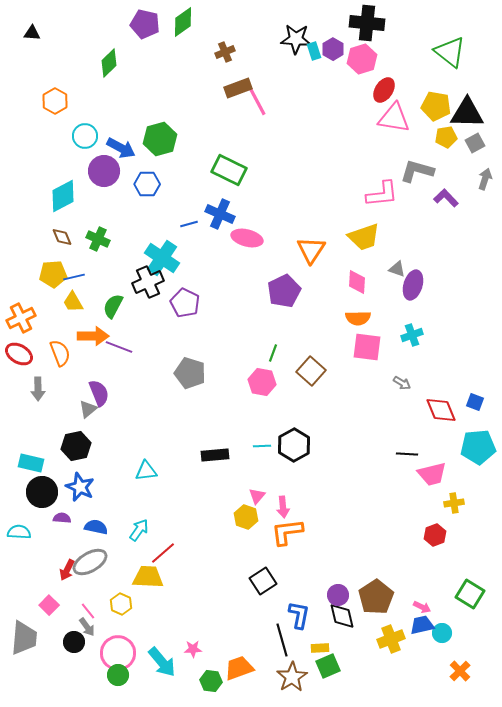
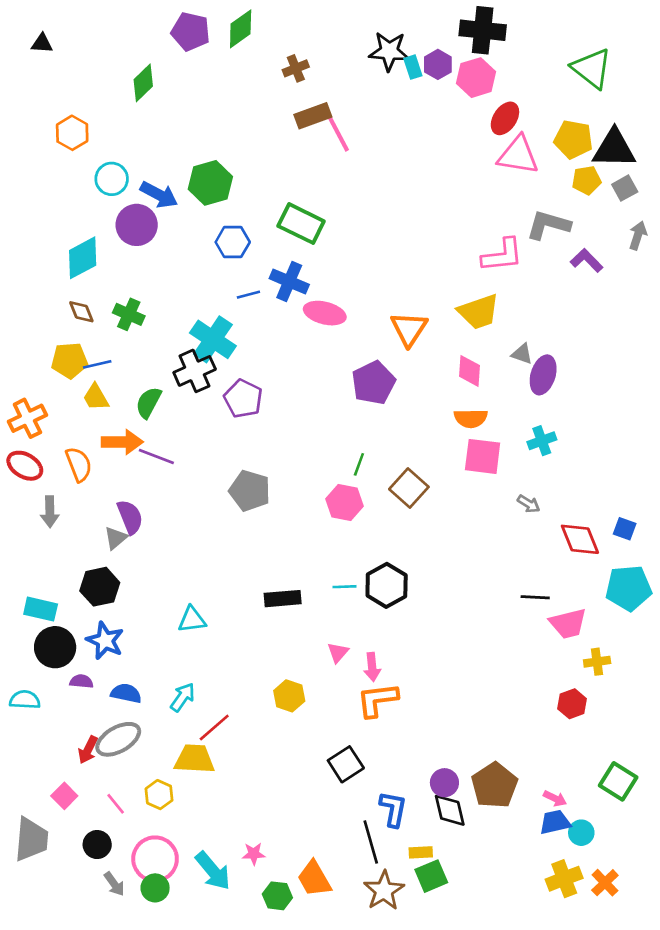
blue hexagon: (147, 184) -> (233, 242), moved
yellow hexagon: (246, 517) -> (289, 696), moved
gray arrow: (87, 627) -> (114, 884), moved
yellow cross: (391, 639) -> (564, 879), moved
orange trapezoid: (239, 668) -> (314, 879), turned -100

